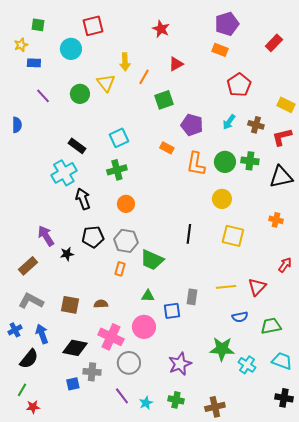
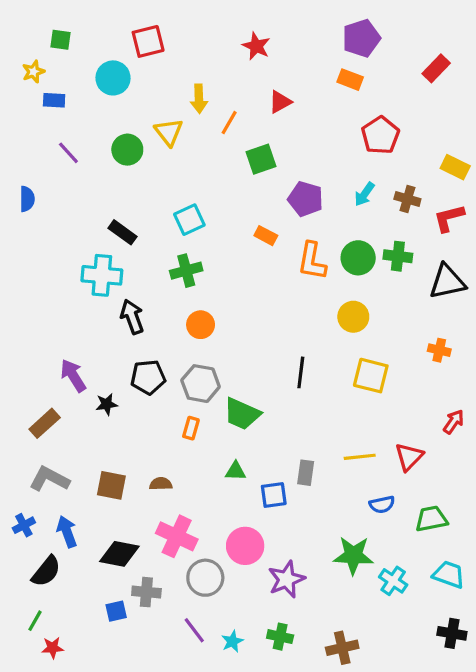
cyan cross: (64, 173) -> (102, 275), turned 35
pink circle: (144, 327) -> (245, 546), moved

